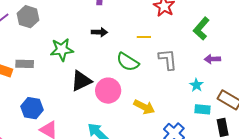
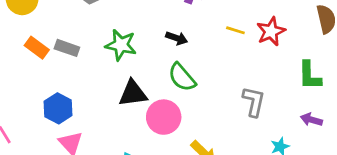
green L-shape: (201, 29) -> (310, 76), turned -60
yellow line: (144, 37) -> (235, 30), moved
green semicircle: (128, 62) -> (182, 77), moved

